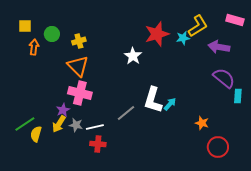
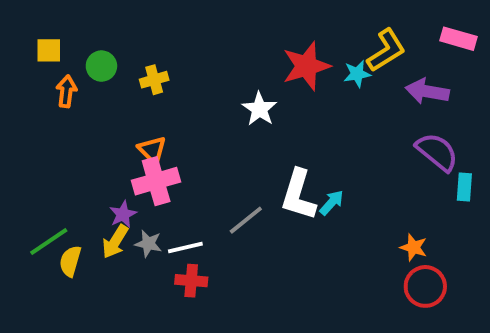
orange triangle: (78, 66) -> (152, 150), moved, size x0.7
pink cross: (80, 93) -> (156, 181), turned -30
orange star: (202, 123) -> (414, 247), moved

